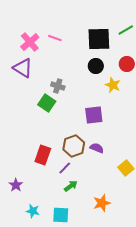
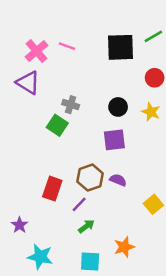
black circle: (96, 66) -> (118, 107), moved
yellow star: (113, 85) -> (151, 112), moved
cyan star: (33, 211) -> (40, 257), size x1.5
cyan square: (61, 215) -> (90, 262), moved

